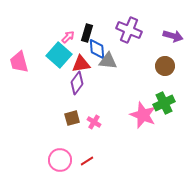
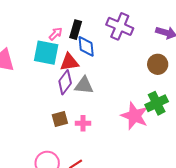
cyan square: (59, 55) -> (46, 53), turned -30
gray triangle: (108, 61) -> (84, 85), moved
pink cross: (94, 122) -> (83, 123), turned -32

